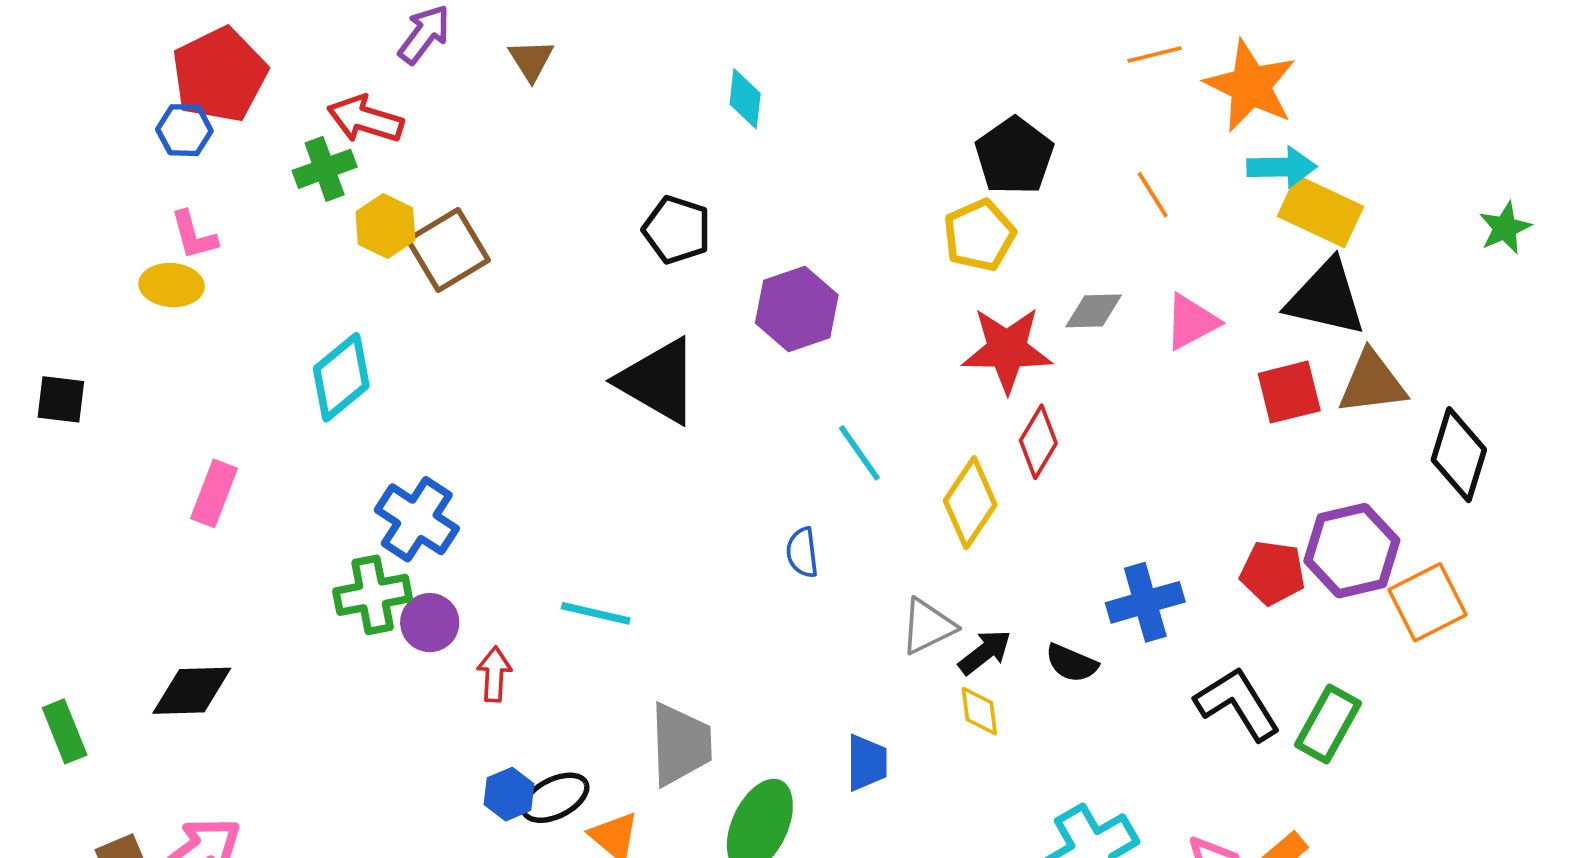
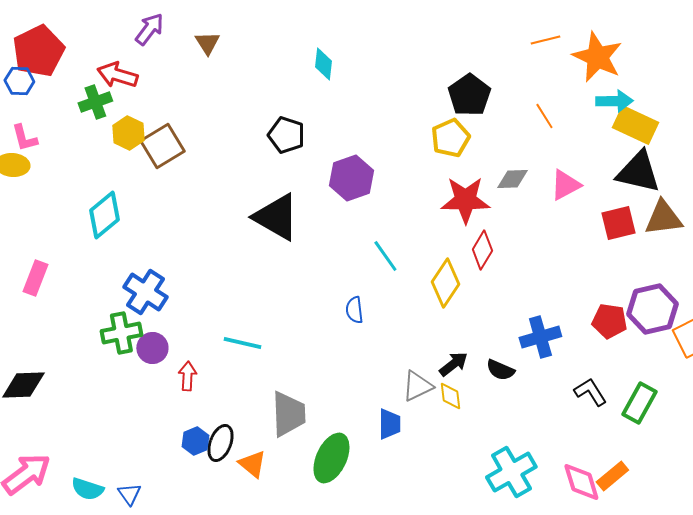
gray triangle: (928, 626) -> (417, 386), moved
black L-shape: (1238, 704) -> (590, 392), size x0.7
black ellipse: (555, 798) -> (220, 443), turned -42

